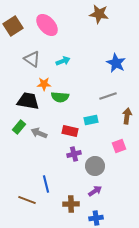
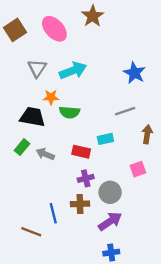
brown star: (99, 14) -> (93, 16), moved, turned 30
gray triangle: (32, 59) -> (37, 68), turned 30
cyan arrow: (63, 61) -> (73, 71), size x1.6
purple arrow: (95, 191) -> (110, 221), size x1.5
brown cross: (71, 204) -> (80, 204), moved

